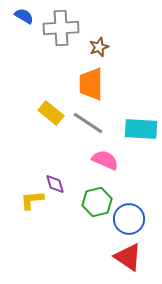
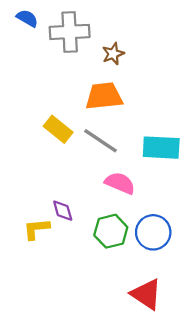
orange trapezoid: (91, 84) -> (104, 96), turned 84
blue circle: (129, 219) -> (153, 232), moved

